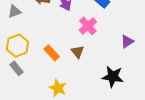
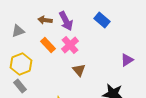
pink cross: (88, 26) -> (70, 45), moved
orange rectangle: (52, 53) -> (48, 45), moved

